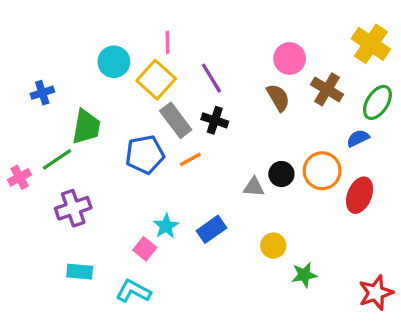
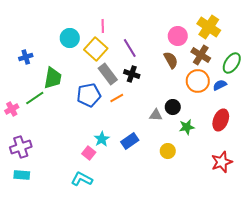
yellow cross: (371, 44) -> (209, 27), moved
orange circle: (322, 171) -> (198, 81), moved
purple cross: (73, 208) -> (21, 147), moved
cyan rectangle: (80, 272) -> (22, 175), moved
green star: (304, 275) -> (187, 127), moved
red star: (376, 293) -> (222, 162), moved

